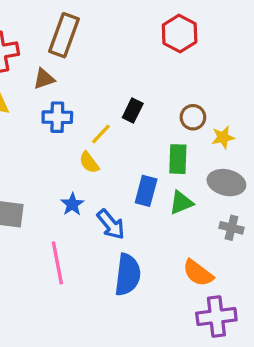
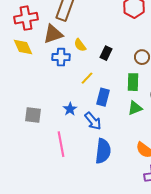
brown triangle: (44, 79) -> (53, 34), size x1.5
yellow line: (101, 134) -> (87, 78), moved
yellow semicircle: (89, 162) -> (80, 45), moved
blue rectangle: (146, 191) -> (103, 97), moved

